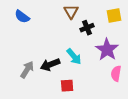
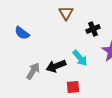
brown triangle: (71, 12) -> (66, 13), moved
blue semicircle: (22, 17) -> (22, 33), moved

